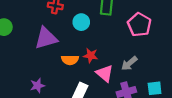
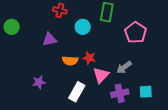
purple triangle: (46, 38) -> (49, 39), size x0.7
pink triangle: (105, 73) -> (101, 75), turned 30

